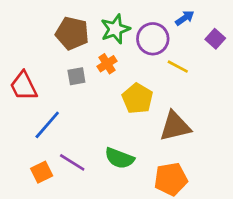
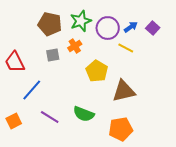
blue arrow: (185, 18) -> (131, 27), moved
orange square: (42, 172) -> (14, 121), moved

